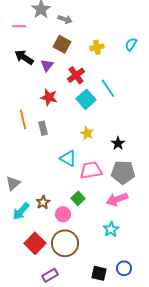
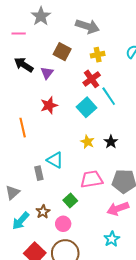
gray arrow: (65, 19) -> (87, 26), moved, size x1.6
red cross: (76, 75) -> (92, 79), moved
red star: (49, 97) -> (49, 105), turned -30
gray rectangle: (43, 128) -> (39, 173), moved
black star: (118, 143) -> (111, 142), moved
cyan triangle: (68, 158) -> (55, 160), moved
green square: (78, 198) -> (70, 201), moved

